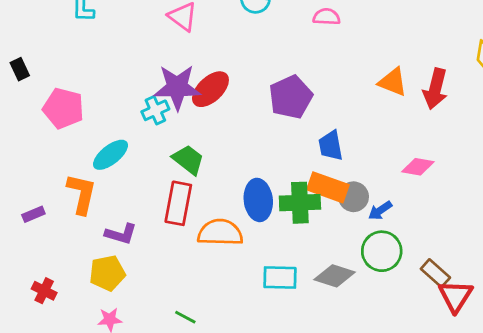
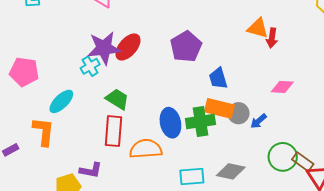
red arrow: (435, 89) -> (272, 38), moved, size x0.7
purple L-shape: (121, 234) -> (91, 170), moved
green circle: (382, 251) -> (283, 157), moved

